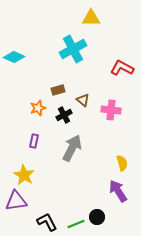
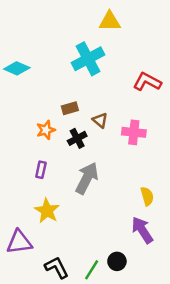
yellow star: (24, 175) -> (47, 211), moved
green line: (76, 224) -> (92, 270), turned -36

